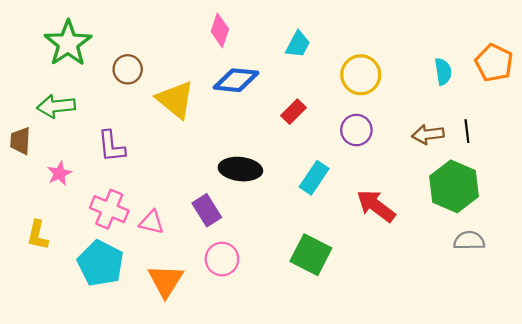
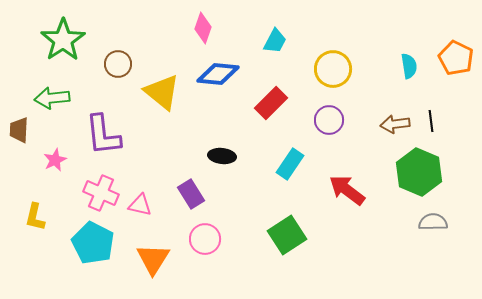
red rectangle: (294, 112) -> (271, 103), size x1.4
purple L-shape: (111, 146) -> (103, 135), size x1.4
black ellipse: (240, 169) -> (222, 156), size x0.7
green square: (311, 255) -> (287, 235), turned 30

